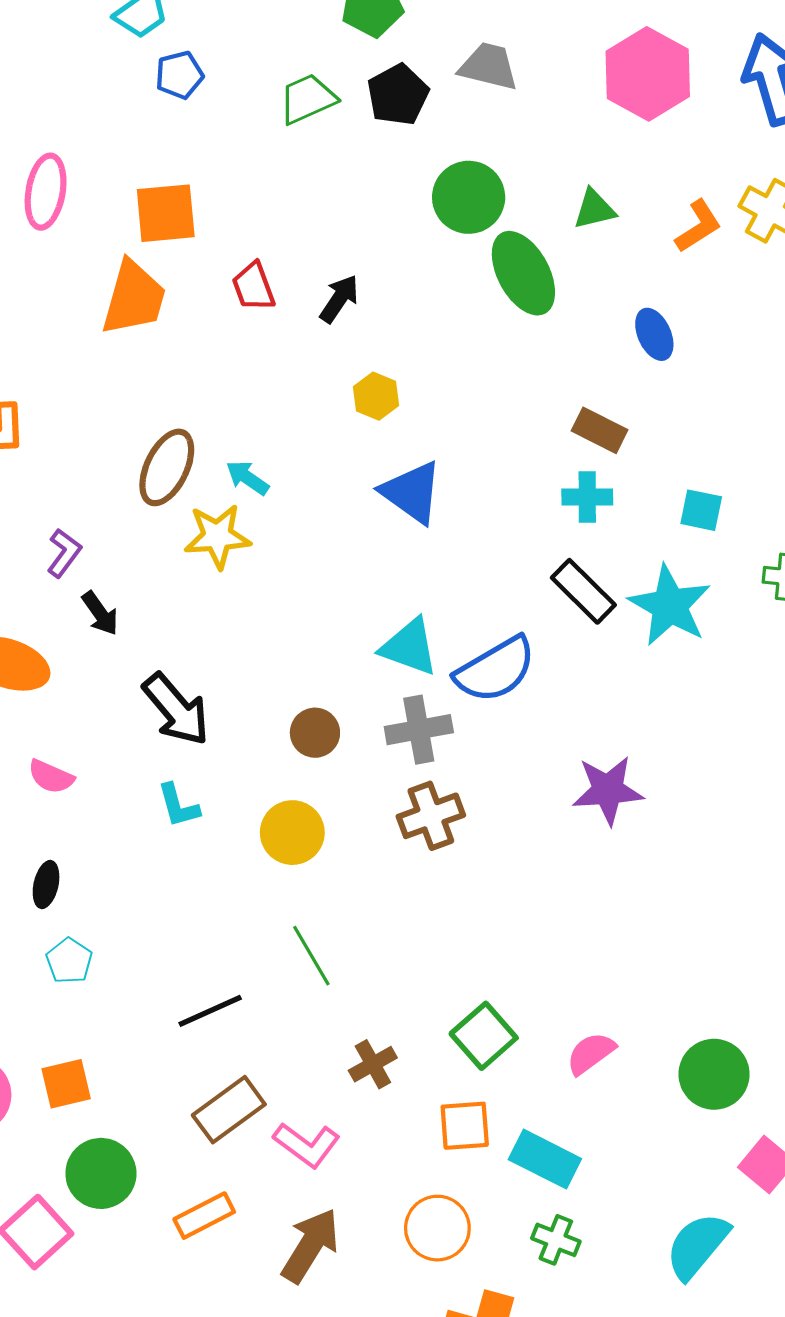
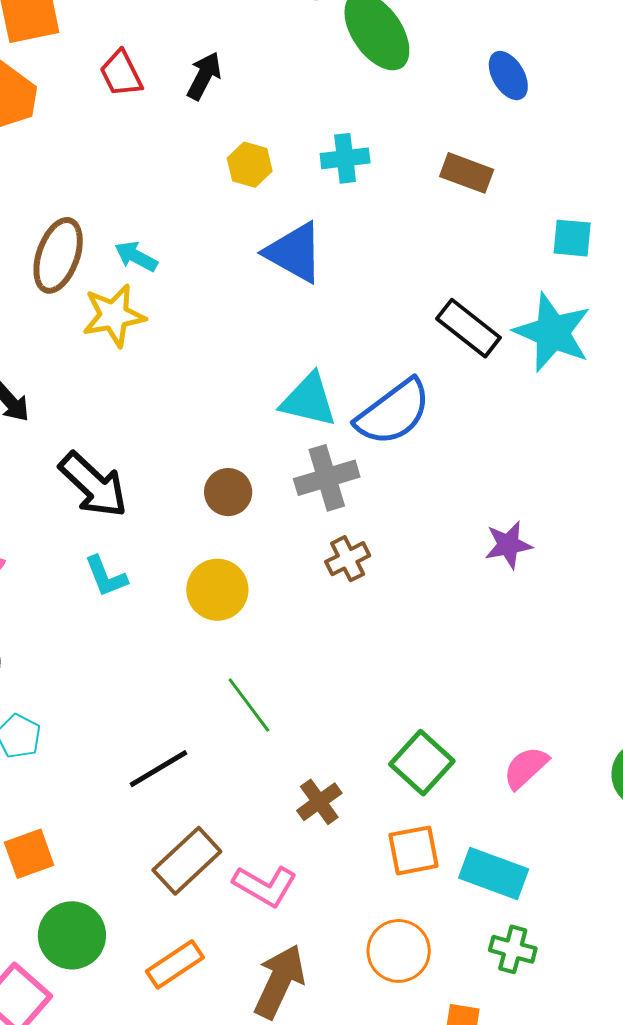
cyan cross: (587, 497) -> (345, 158), moved
purple star: (608, 790) -> (508, 545), moved, size x0.7
brown cross: (431, 816) -> (348, 559), size x0.7

